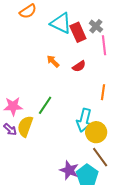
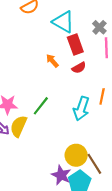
red rectangle: (78, 32) -> (75, 44), moved
cyan arrow: (84, 120) -> (81, 109), moved
yellow circle: (96, 132) -> (76, 155), moved

